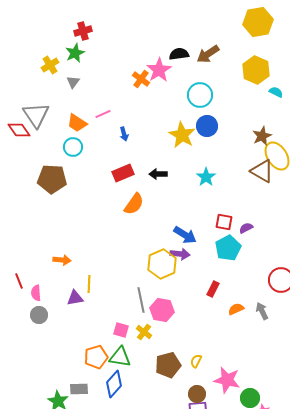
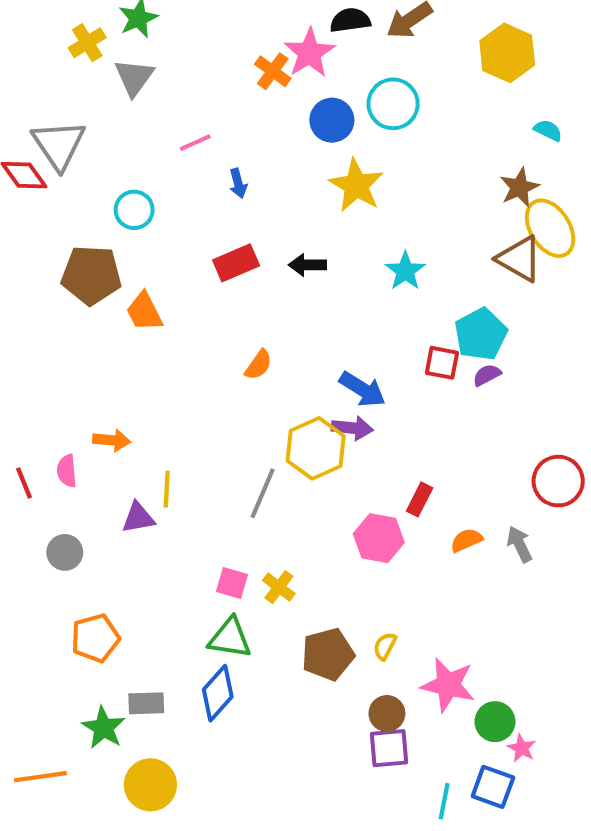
gray triangle: (73, 82) -> (134, 77), size x1.5
cyan semicircle: (276, 92) -> (548, 130), moved
orange trapezoid: (77, 123) -> (144, 312), moved, turned 30
blue circle: (207, 126) -> (332, 120), moved
orange semicircle: (134, 204) -> (258, 365), moved, size x0.7
cyan pentagon: (228, 248) -> (481, 334), moved
pink semicircle: (36, 293) -> (67, 471), moved
gray line: (141, 300) -> (263, 493), moved, turned 35
pink hexagon: (162, 310) -> (379, 538), moved
orange pentagon: (96, 357) -> (95, 638), moved

